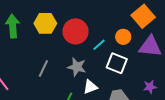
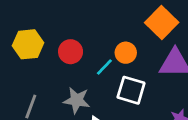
red circle: (76, 31) -> (71, 52), size x0.7
orange circle: (123, 37) -> (126, 53), moved

